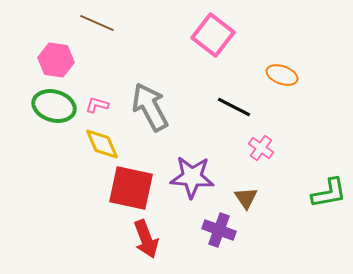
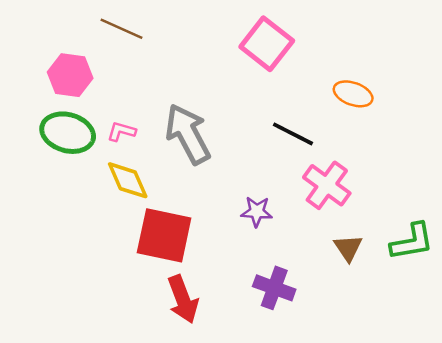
pink cross: (261, 148) -> (327, 185), size x1.5
purple star: (192, 177) -> (257, 212), moved, size x0.6
brown triangle: (246, 198) -> (348, 248), moved

